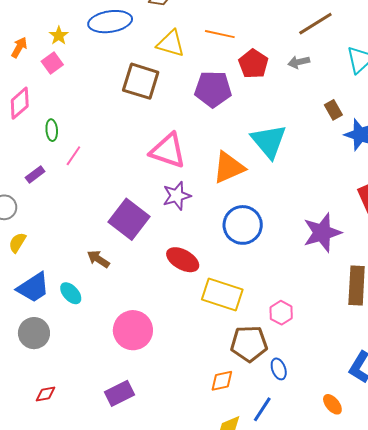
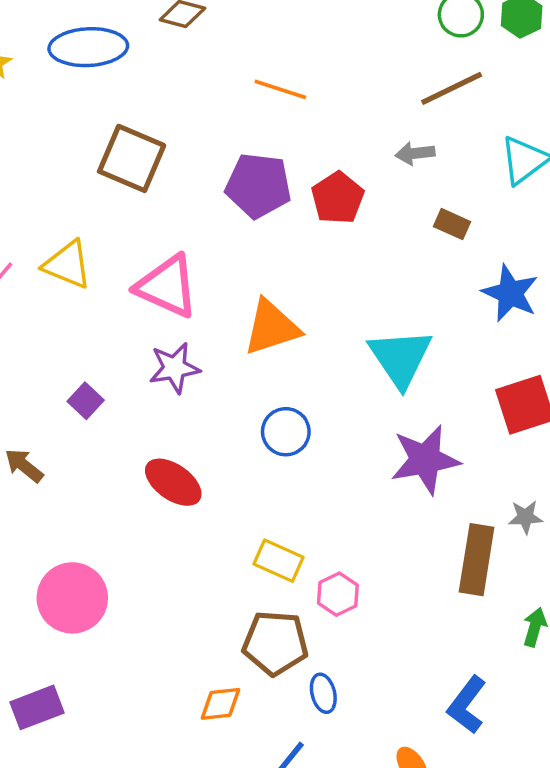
yellow triangle: (171, 44) -> (67, 265), moved
red pentagon: (253, 64) -> (338, 198), moved
brown rectangle: (333, 110) -> (452, 224), moved, turned -42
cyan triangle: (269, 141) -> (400, 358), moved
purple square: (129, 219) -> (86, 401), size x0.5
blue circle: (243, 225) -> (286, 432), size x0.7
yellow rectangle: (222, 294) -> (279, 561), moved, size x0.7

